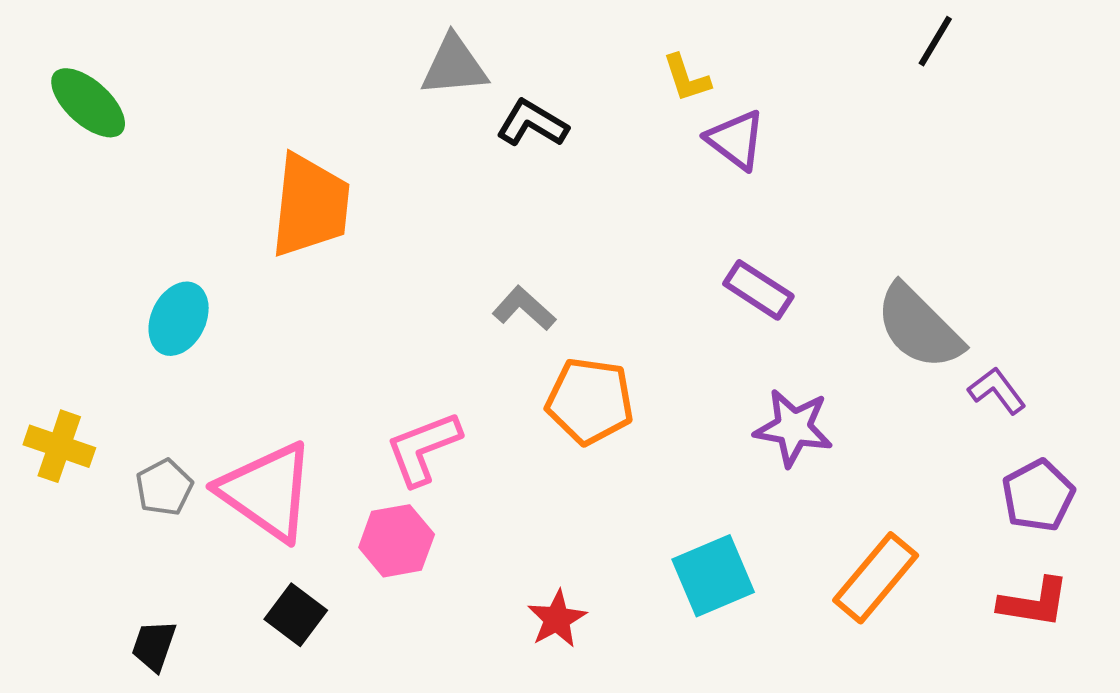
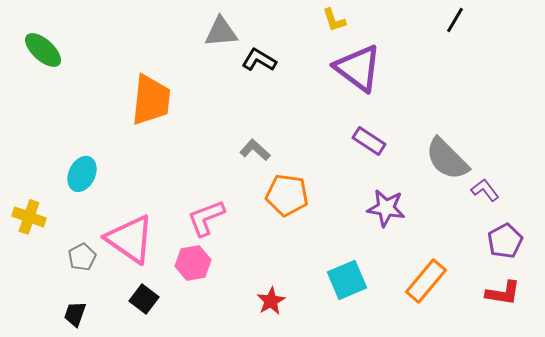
yellow L-shape: (686, 78) -> (334, 20), moved
purple triangle: (736, 140) -> (358, 68), size x1.6
cyan ellipse: (179, 319) -> (82, 174), moved
gray pentagon: (164, 487) -> (82, 257), moved

